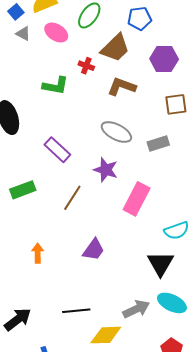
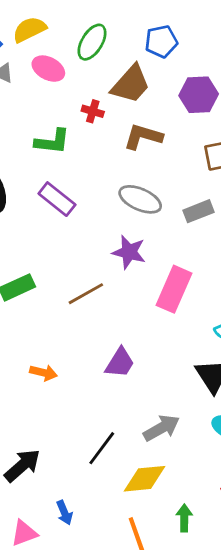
purple rectangle: (57, 150) -> (57, 199), moved
brown line: (72, 198) -> (86, 294), turned 32
orange arrow: (38, 253) -> (43, 373), turned 108
gray arrow: (136, 309) -> (162, 428), moved
black line: (76, 311) -> (102, 448), turned -44

